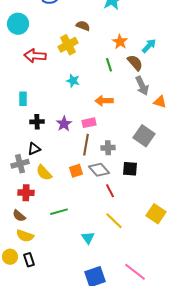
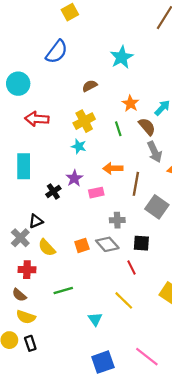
brown semicircle: (83, 26) -> (90, 86), turned -48
yellow cross: (68, 45) -> (84, 121), moved
cyan rectangle: (23, 99) -> (24, 166), size x1.6
black cross: (37, 122) -> (53, 191), moved, turned -32
purple star: (64, 124) -> (74, 178), moved
brown line: (86, 145) -> (136, 184), moved
gray cross: (20, 164) -> (20, 238), turned -30
red line: (110, 191) -> (132, 267), moved

